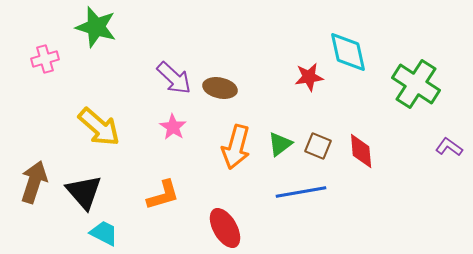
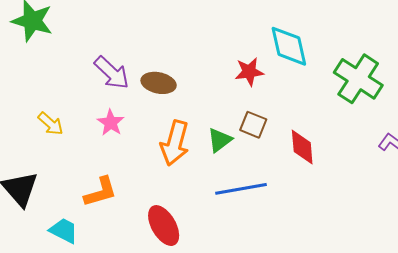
yellow arrow: (99, 127) -> (51, 124), moved, size x0.6
brown square: (318, 146) -> (253, 125), moved
cyan trapezoid: (104, 233) -> (64, 231), moved

